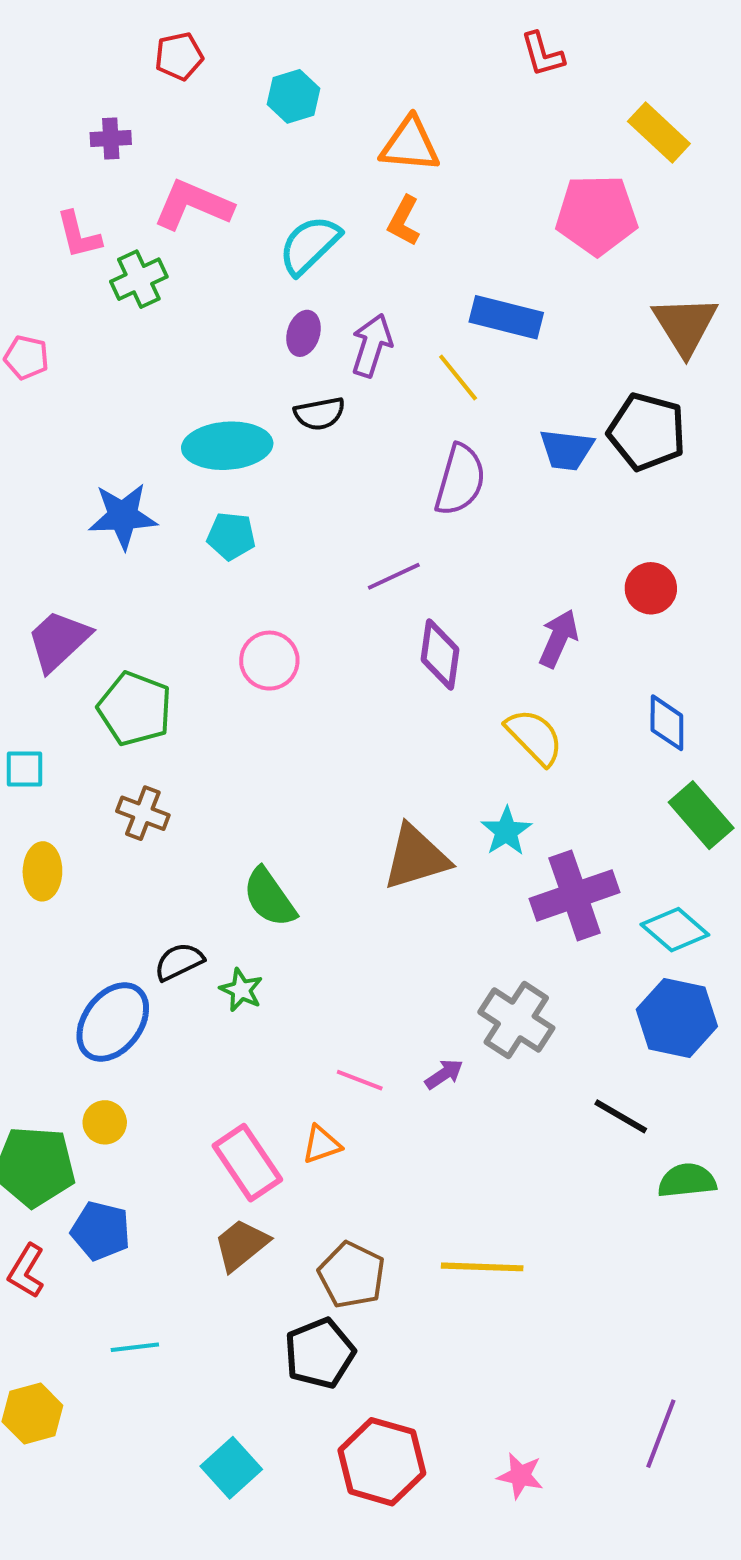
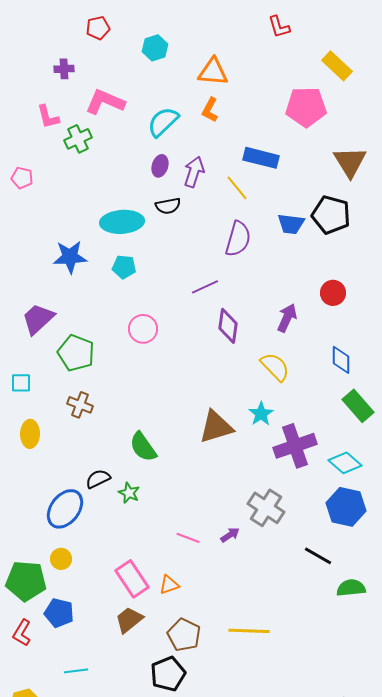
orange triangle: (322, 1144) -> (169, 585), moved

